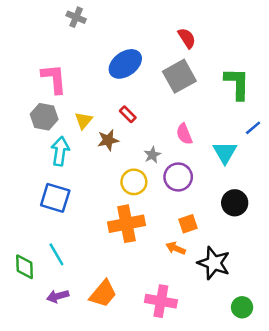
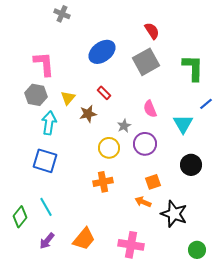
orange cross: (127, 224) -> (103, 182), size x0.7
green diamond: (24, 267) -> (20, 217), turned 40
purple arrow: (58, 296) -> (47, 241), turned -36

